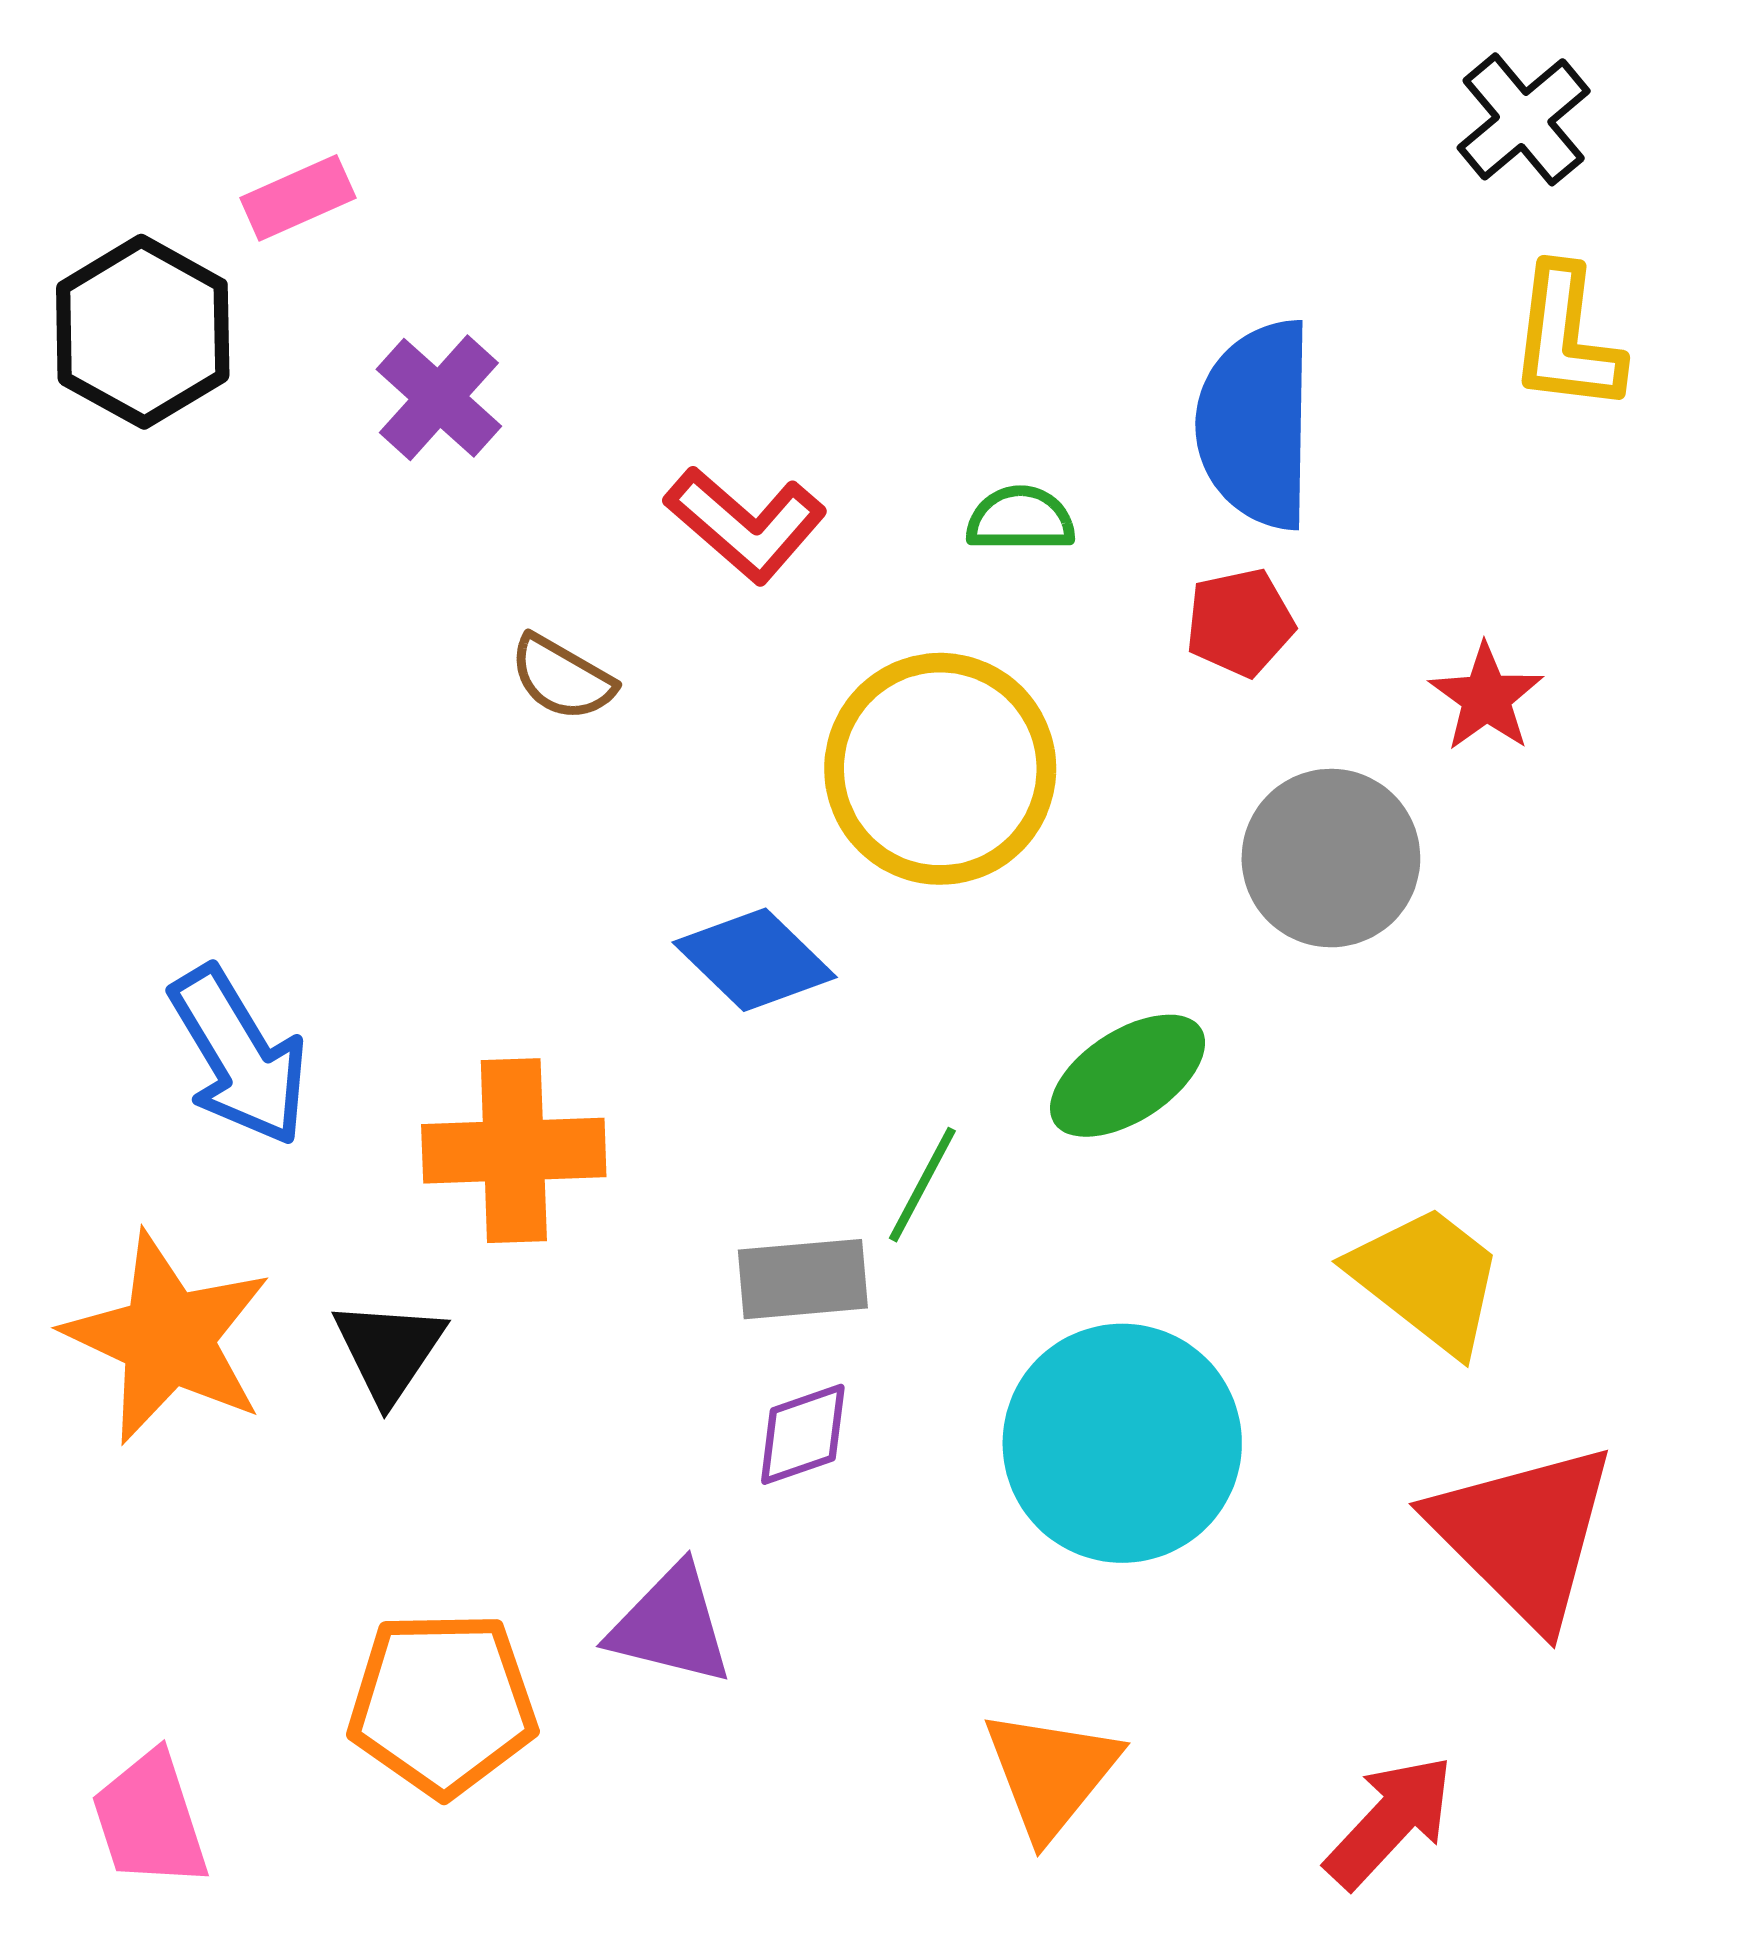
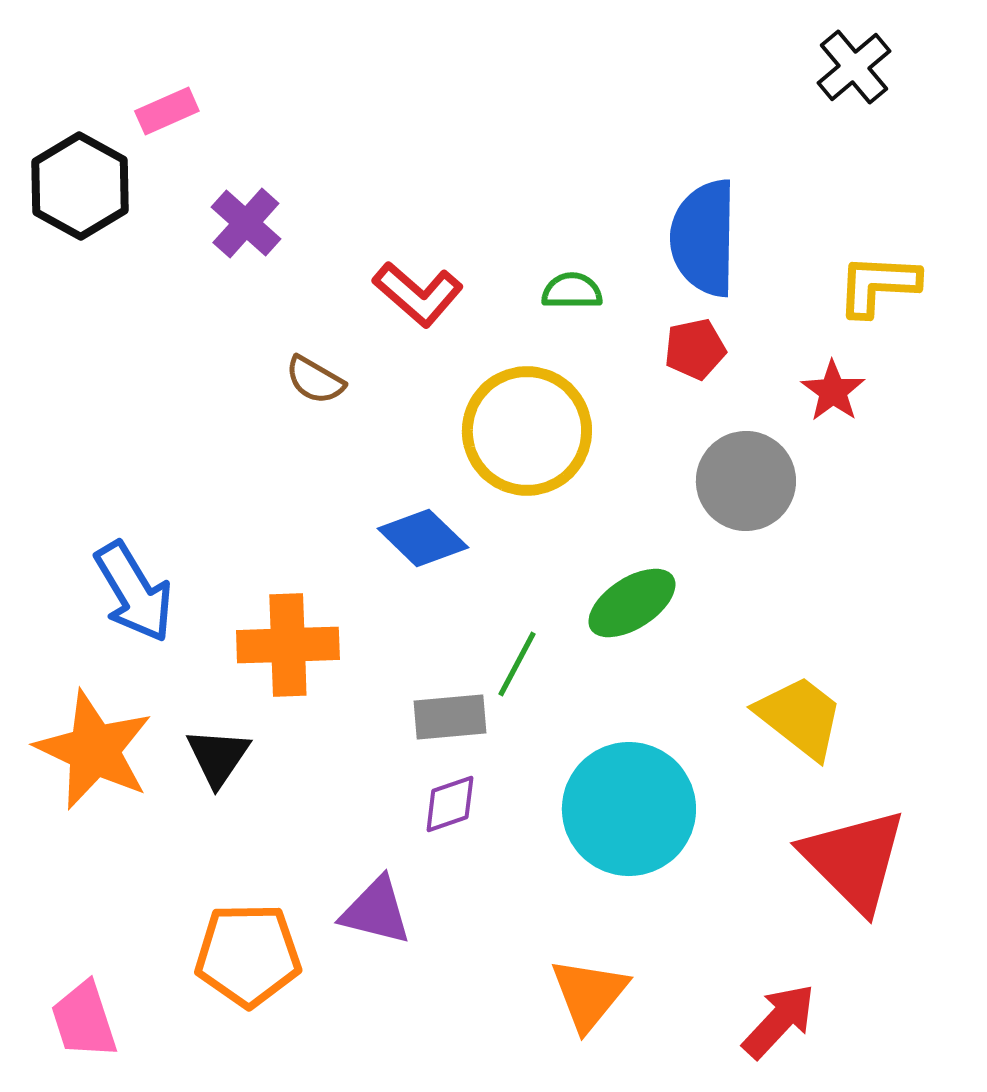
yellow L-shape: (1566, 339) -> (878, 285), moved, turned 86

